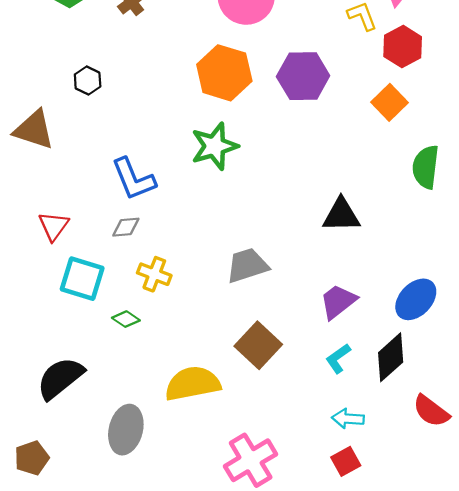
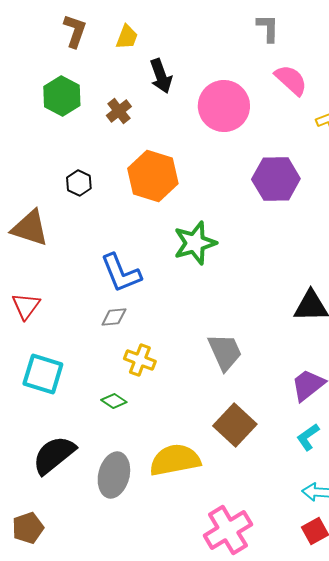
orange hexagon: (224, 73) -> (153, 176), moved
red triangle: (54, 226) -> (26, 306), moved
gray trapezoid: (247, 265) -> (225, 352), turned 84
cyan square: (82, 279) -> (43, 374), moved
gray ellipse: (126, 430) -> (114, 475), moved

